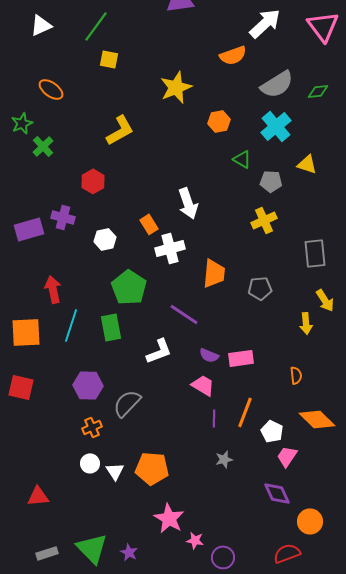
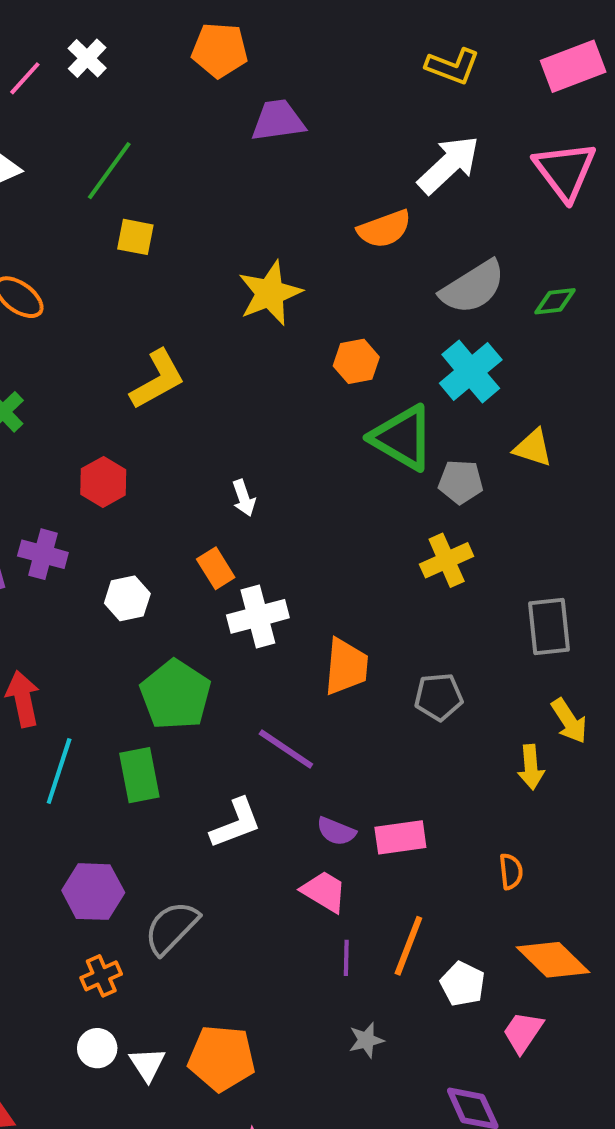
green triangle: (242, 159) -> (402, 438), size x1.8
white arrow: (188, 203) -> (244, 498), moved, size x0.6
pink trapezoid: (287, 456) -> (523, 1032), moved

